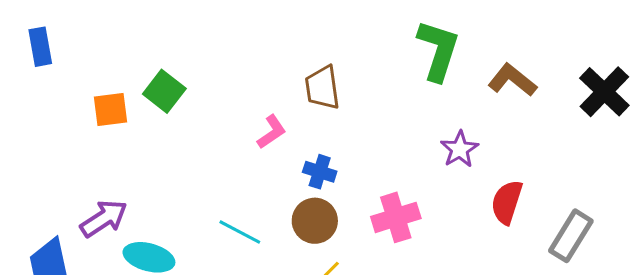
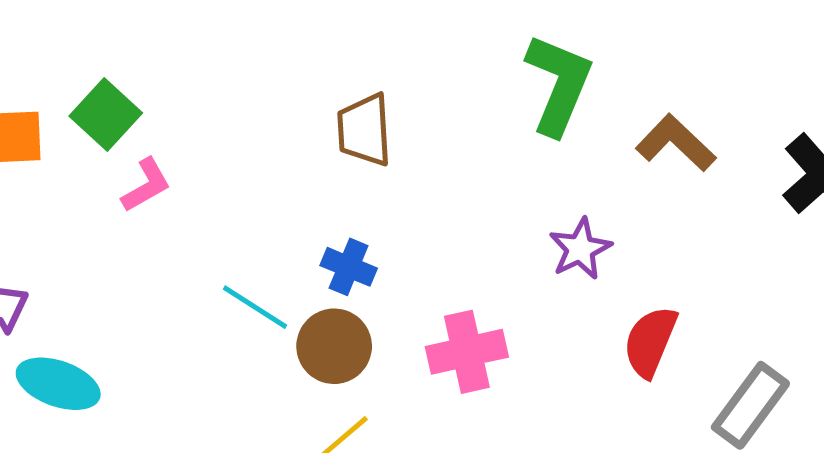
pink L-shape: (272, 132) -> (146, 185), moved
cyan line: (240, 232) -> (255, 307), moved

